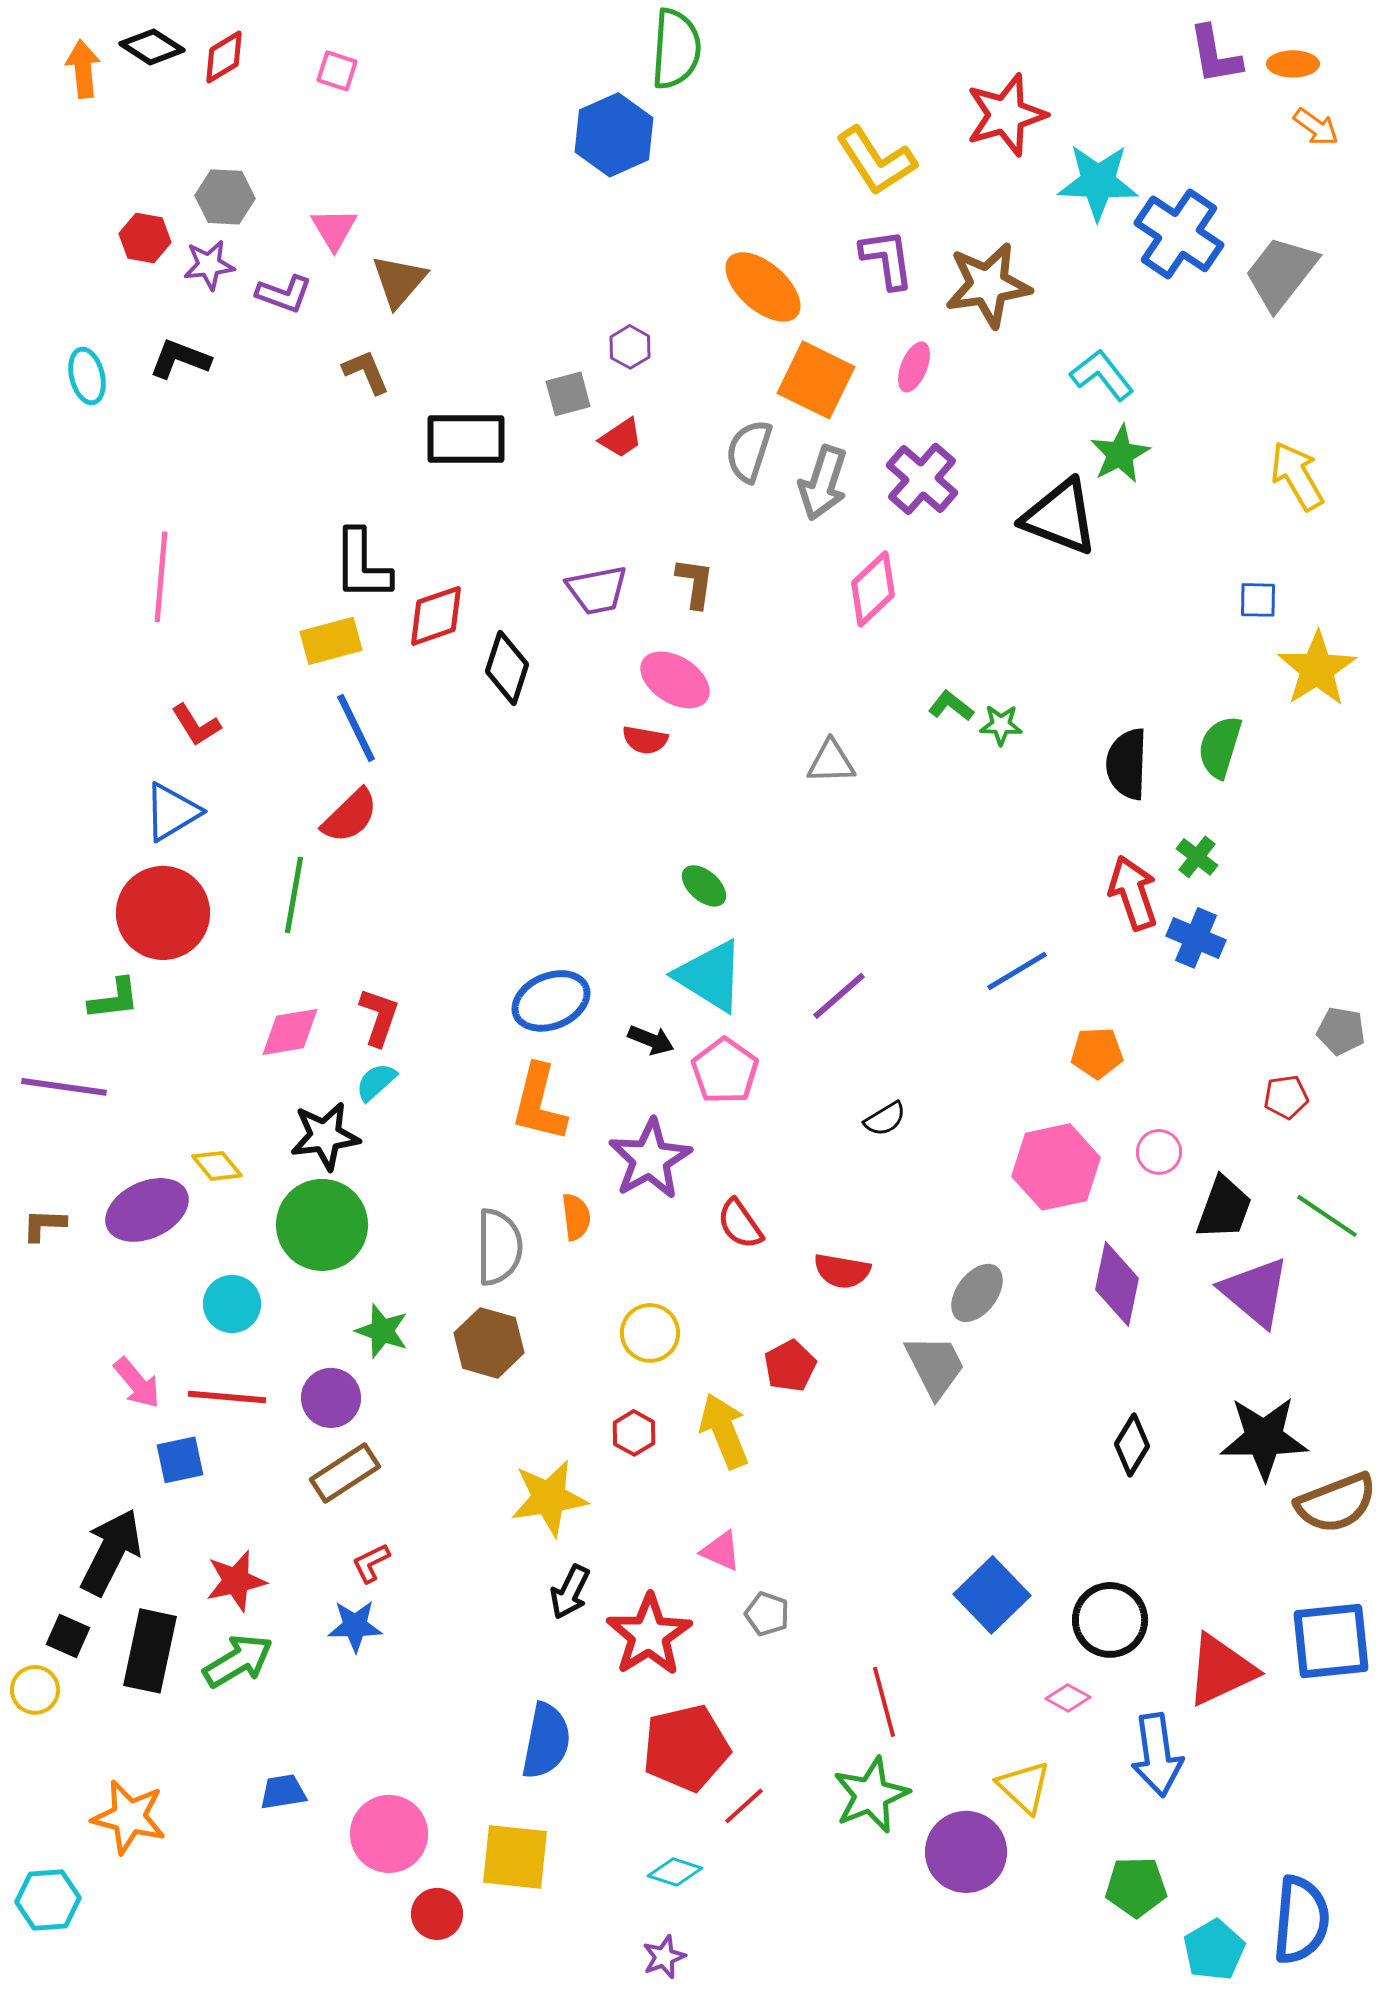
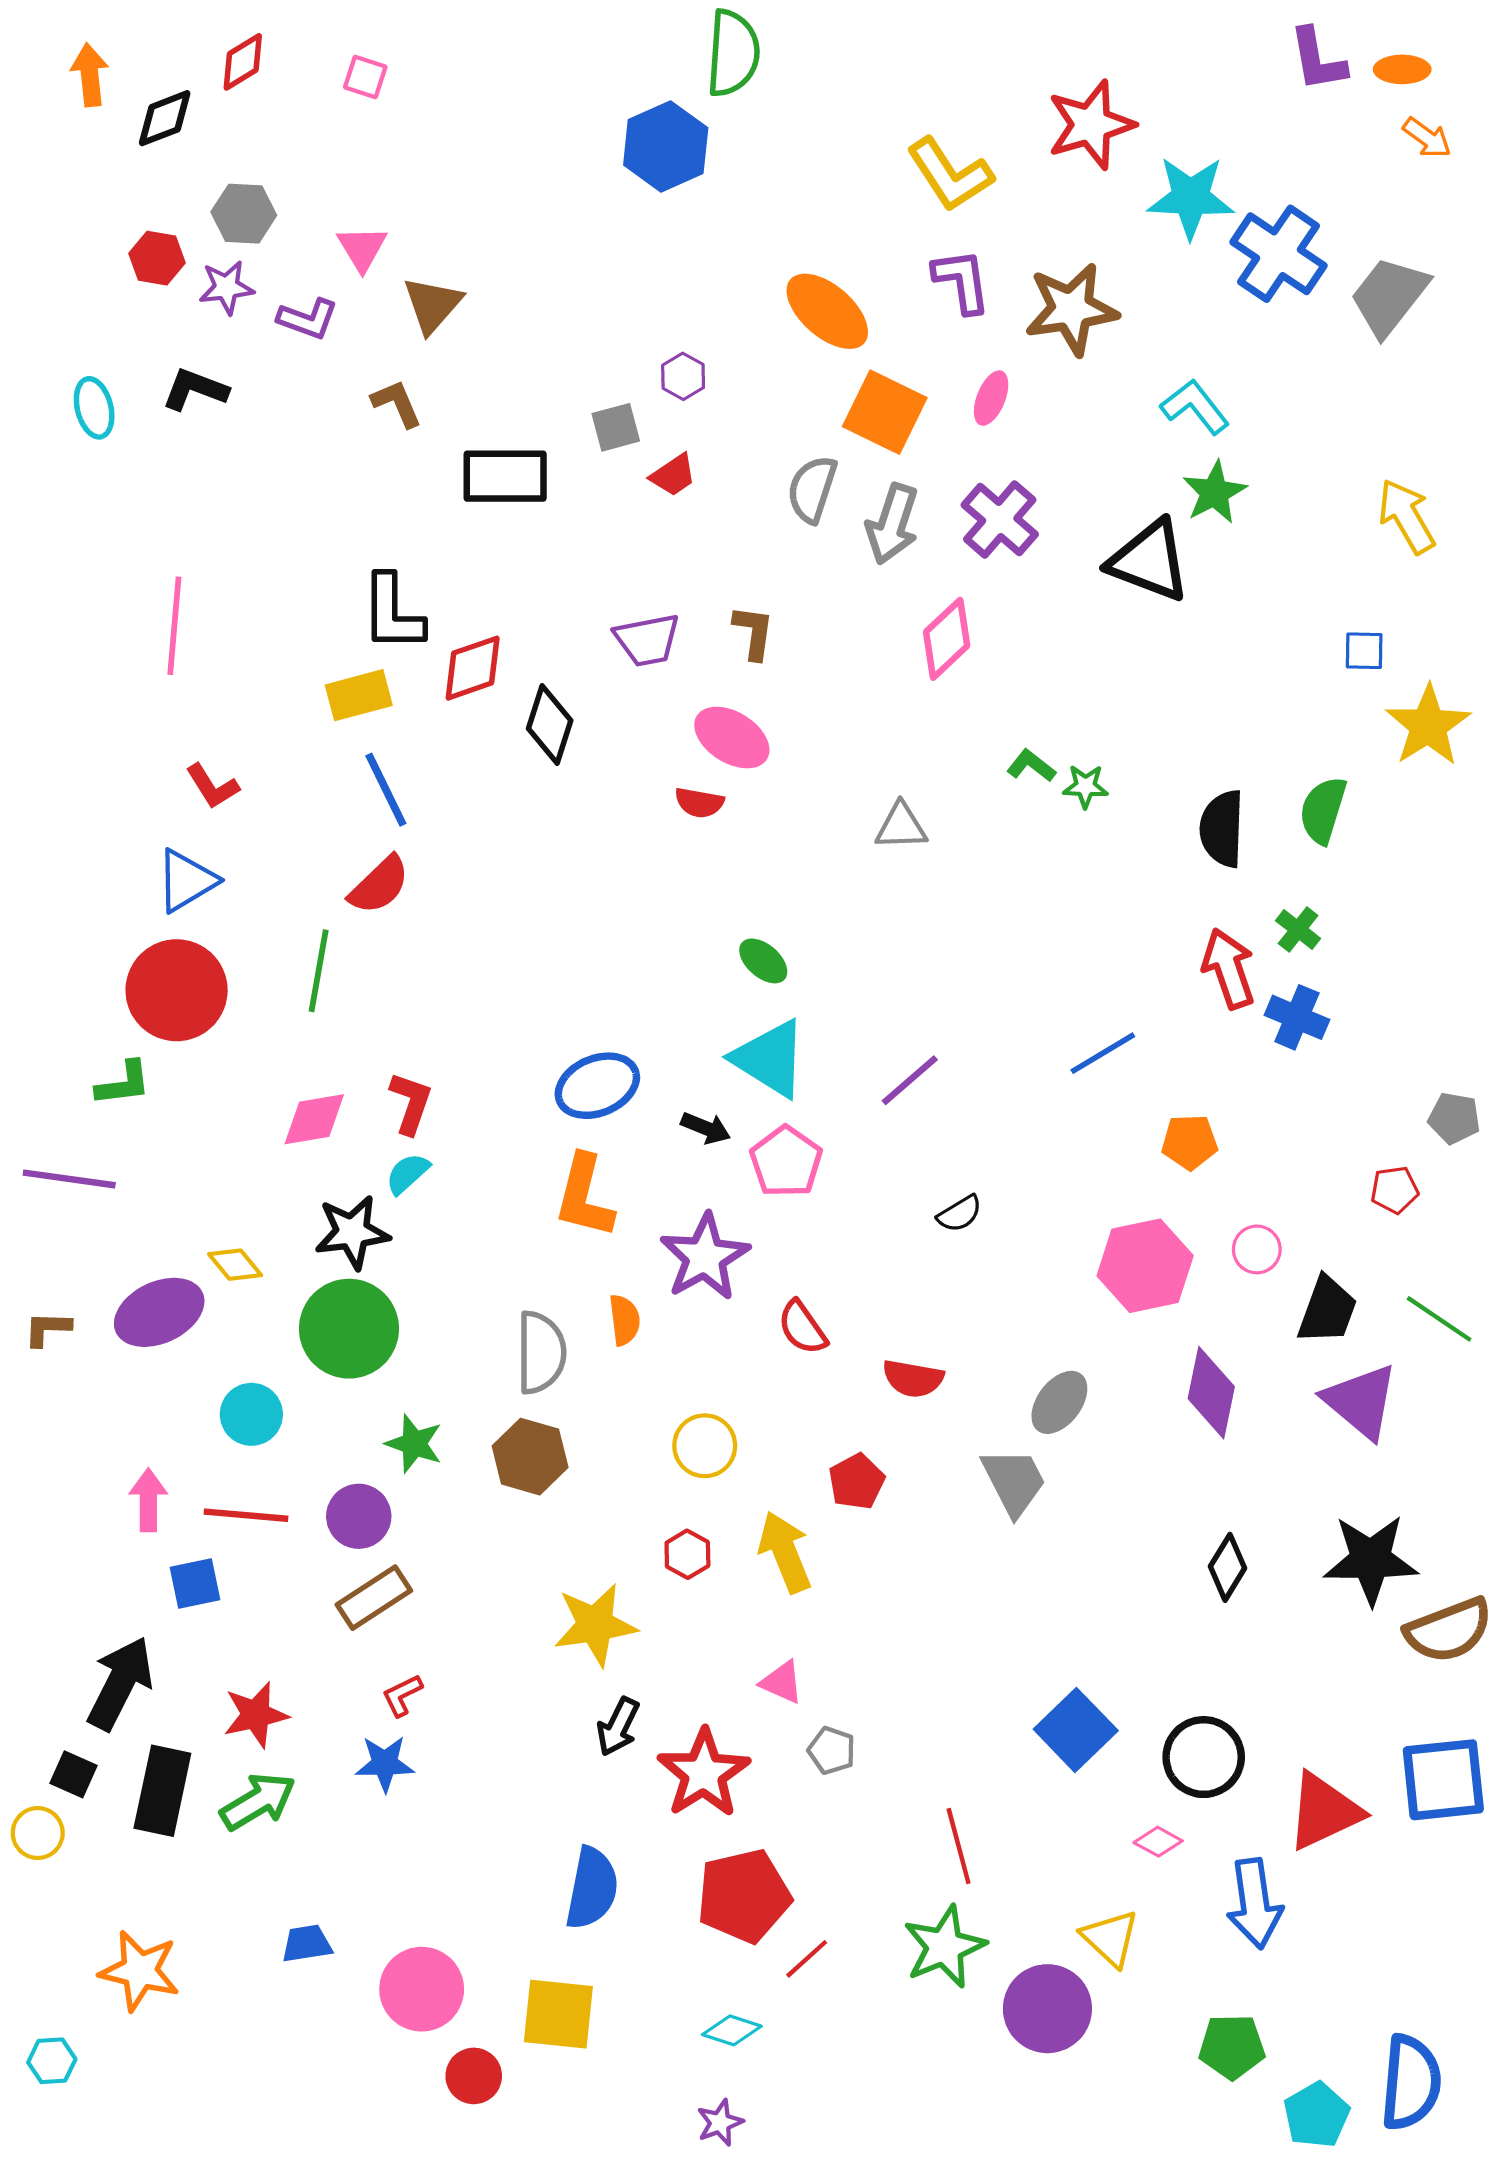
black diamond: (152, 47) -> (165, 118), moved, turned -54
pink arrow: (137, 1383) -> (148, 1500), turned -140
cyan hexagon: (48, 1900) -> (52, 2061), size x0.7

